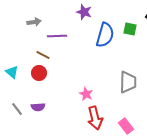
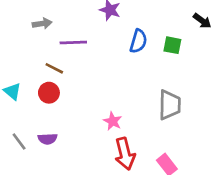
green square: (130, 29) -> (172, 45), moved
blue semicircle: (105, 35) -> (138, 41), size x0.7

